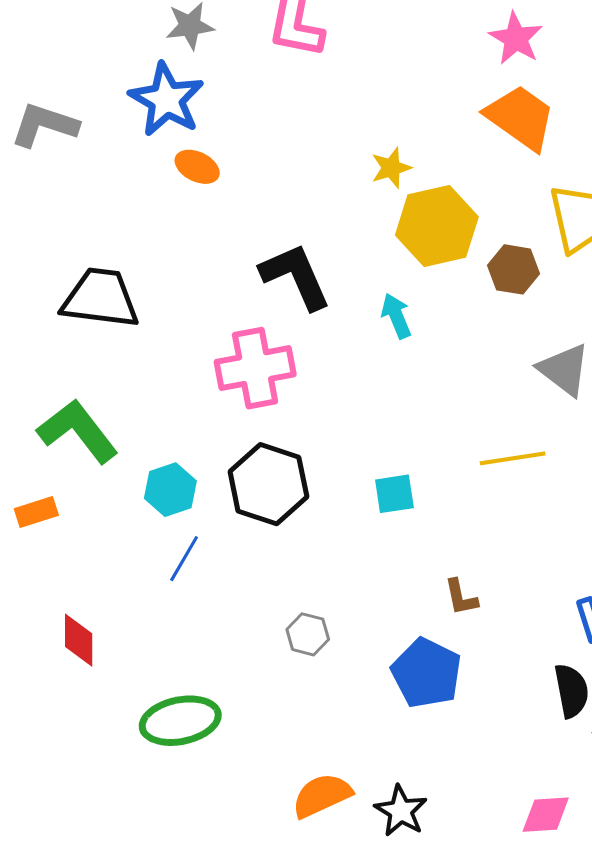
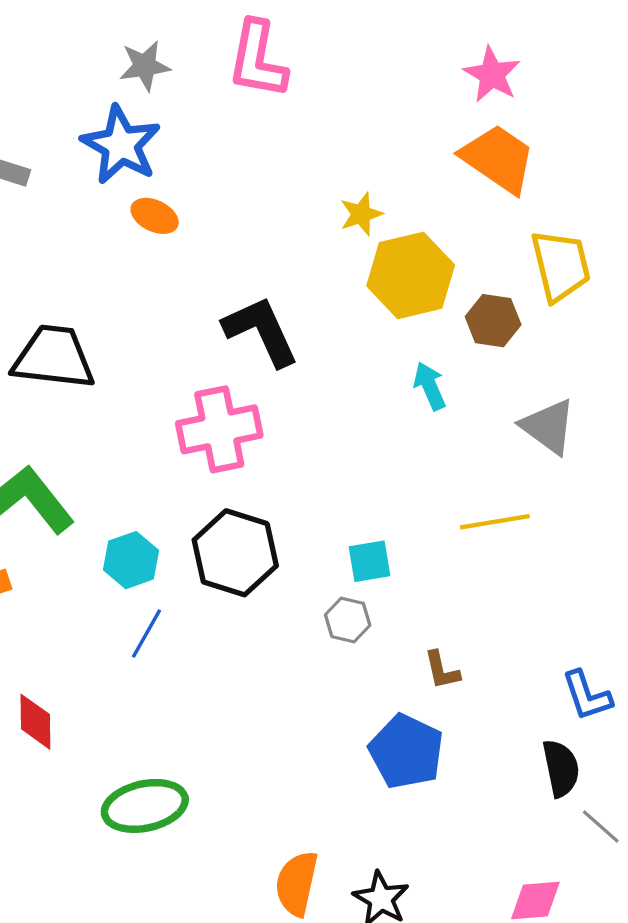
cyan arrow: (396, 316) -> (430, 386), moved
gray hexagon: (308, 634) -> (348, 620), moved
orange semicircle: (322, 795) -> (297, 883), turned -52

